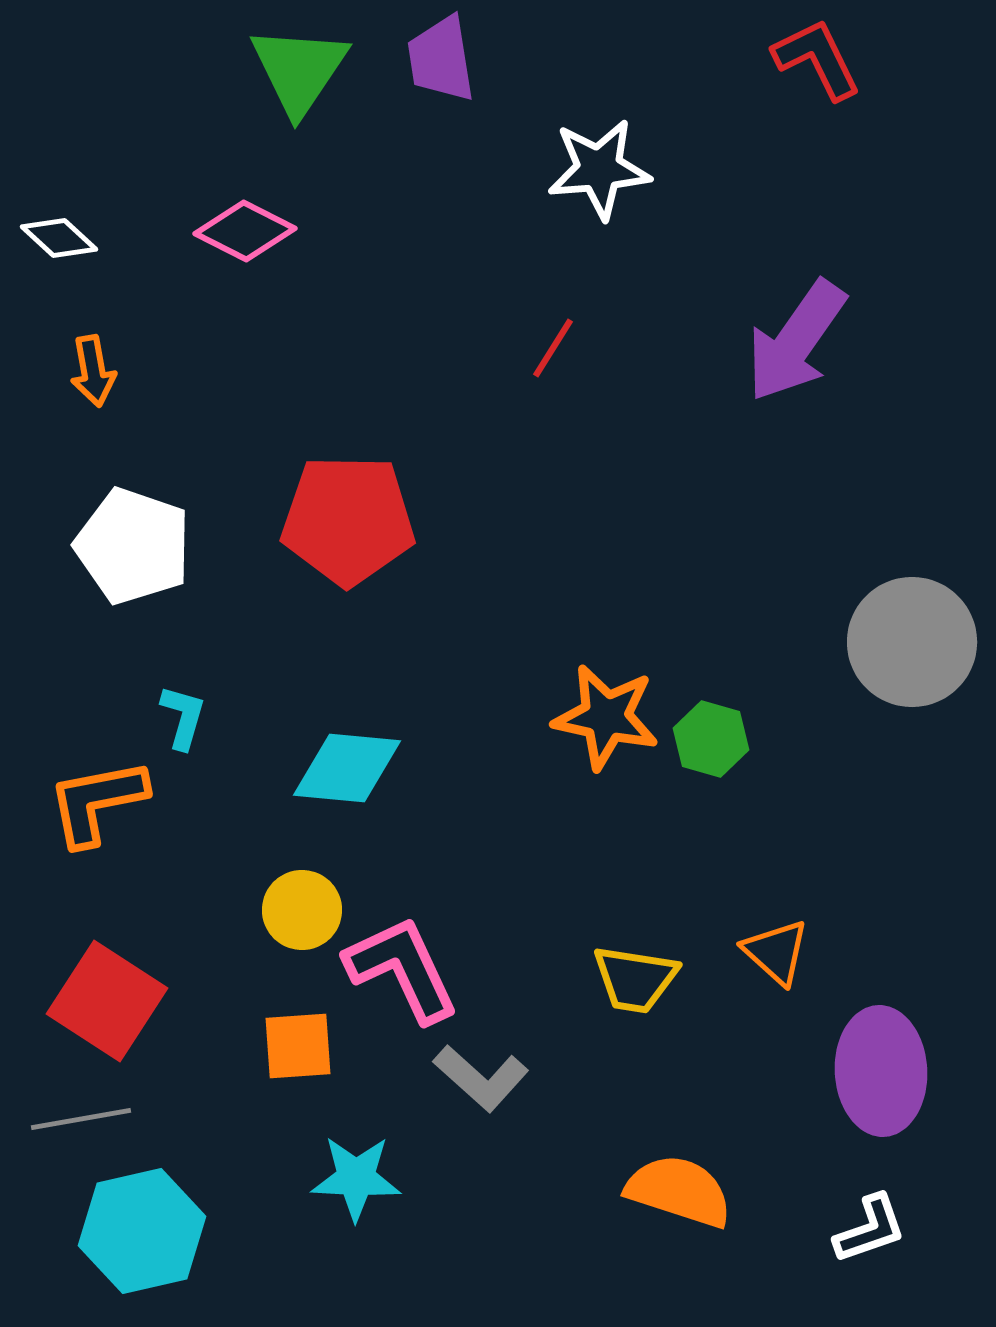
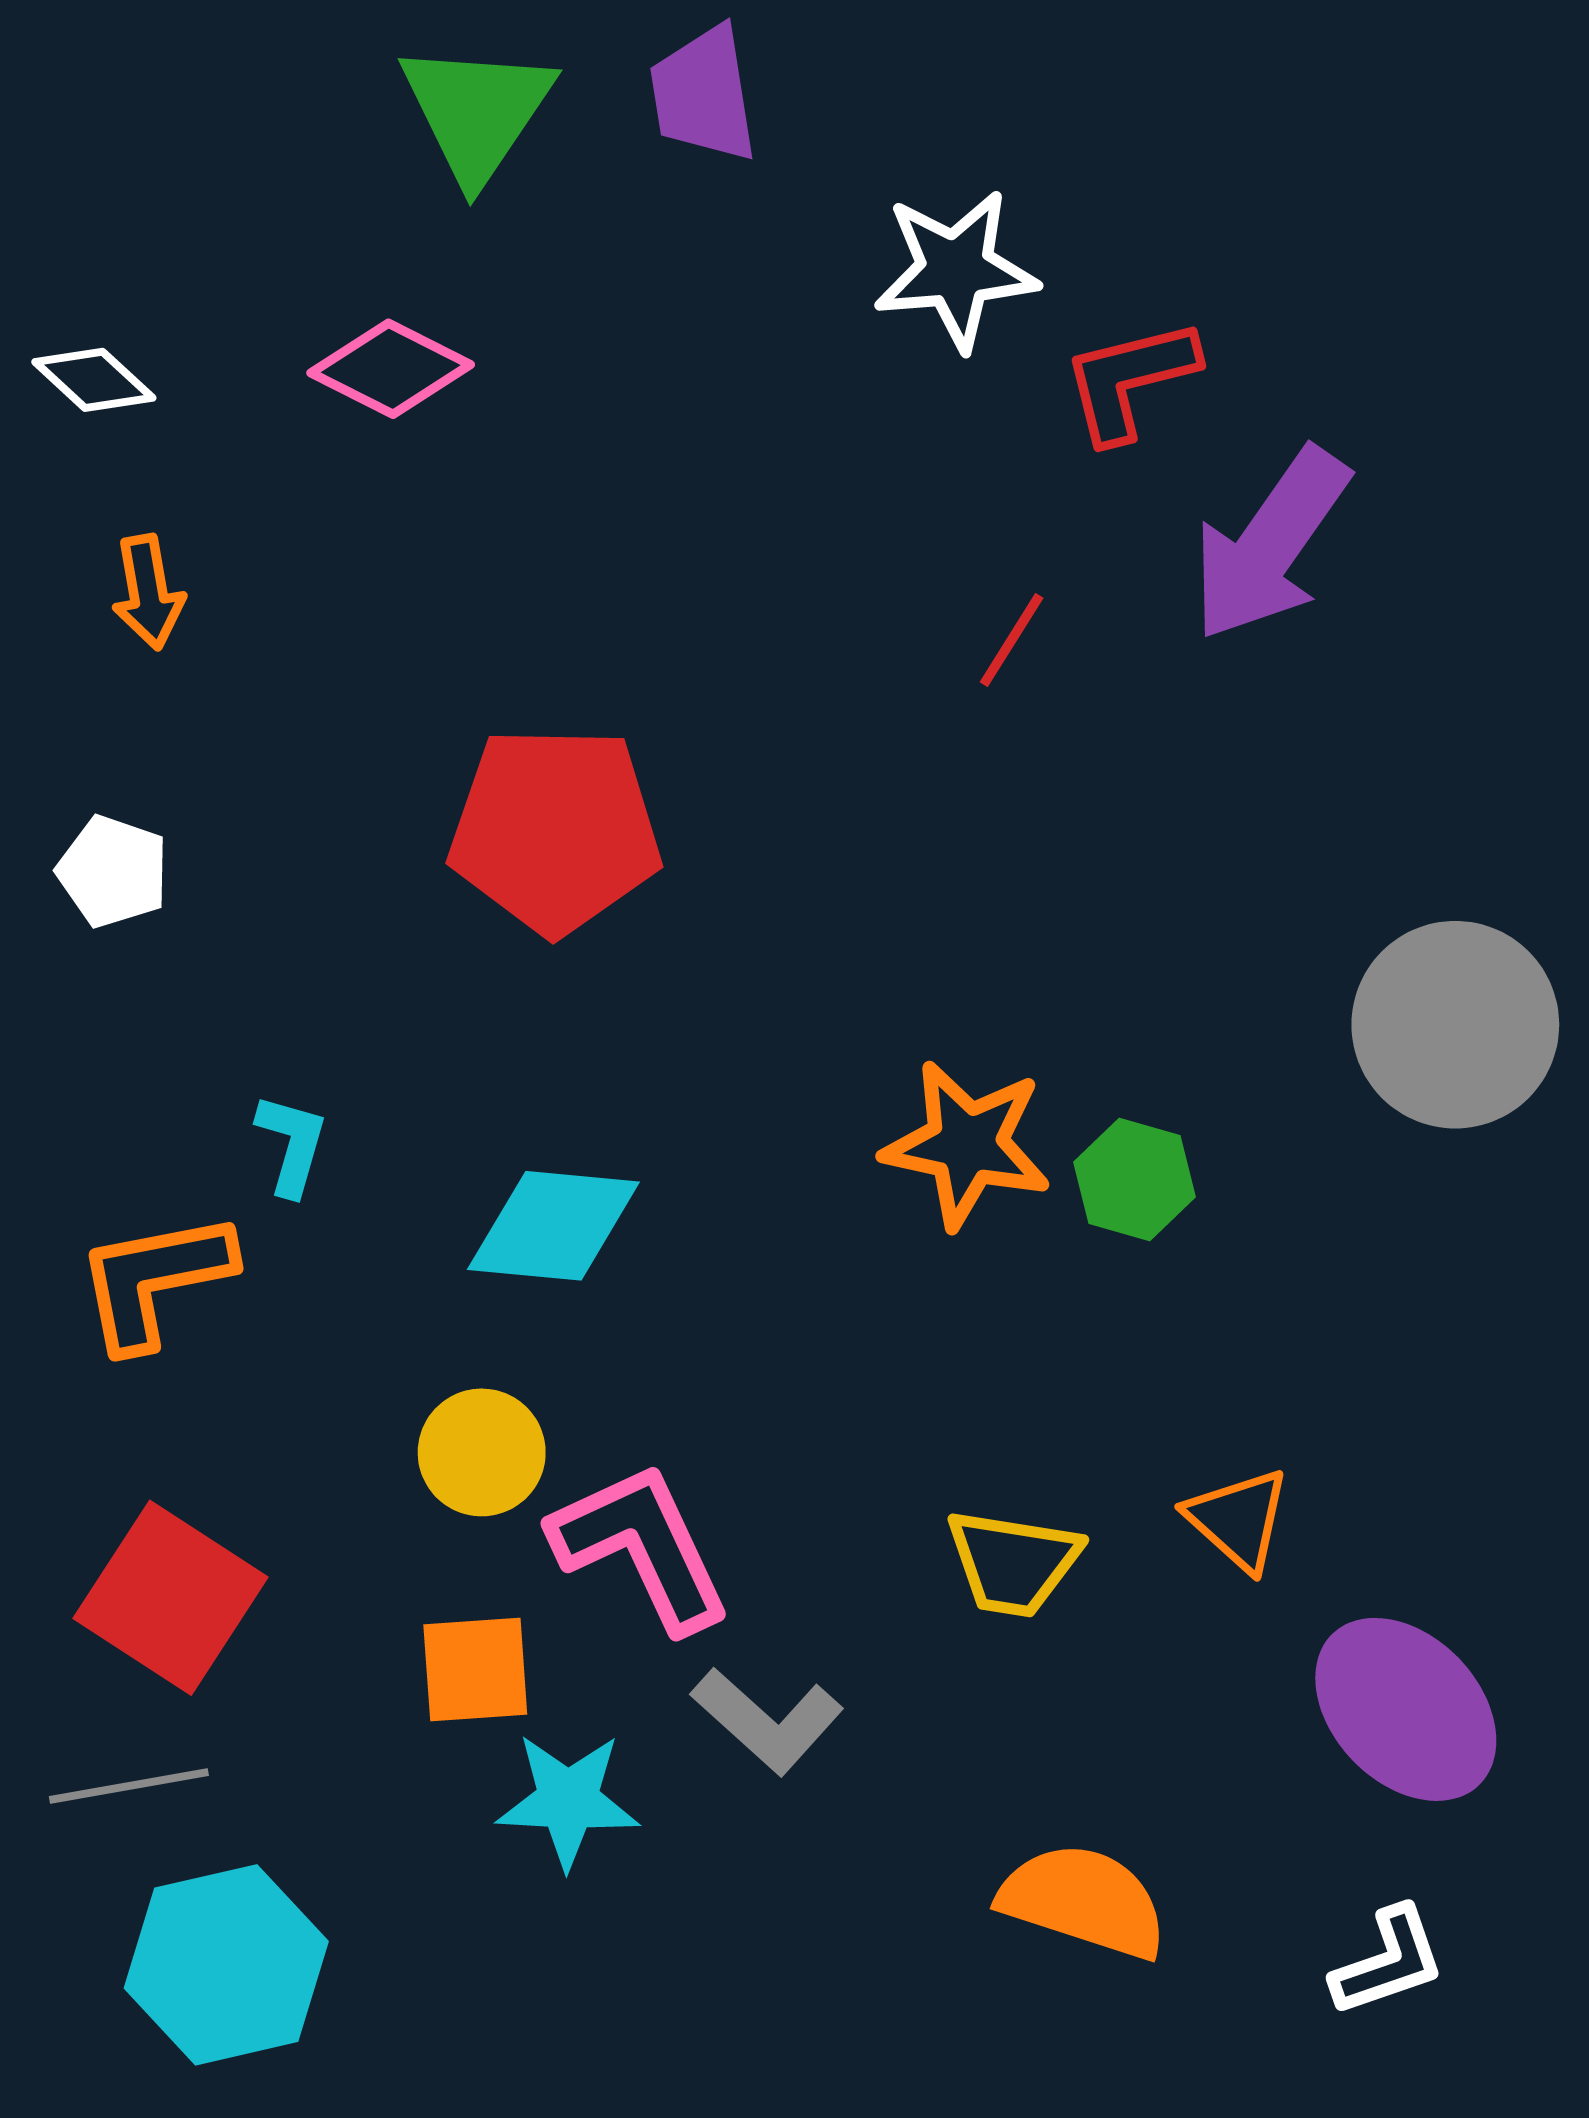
red L-shape: (817, 59) -> (1130, 380), moved, turned -78
red line: (553, 348) -> (1012, 640), moved
white pentagon: (133, 546) -> (113, 871), moved, size x0.6
purple ellipse: (881, 1071) -> (1406, 1709), turned -41
cyan star: (356, 1178) -> (568, 1800), moved

